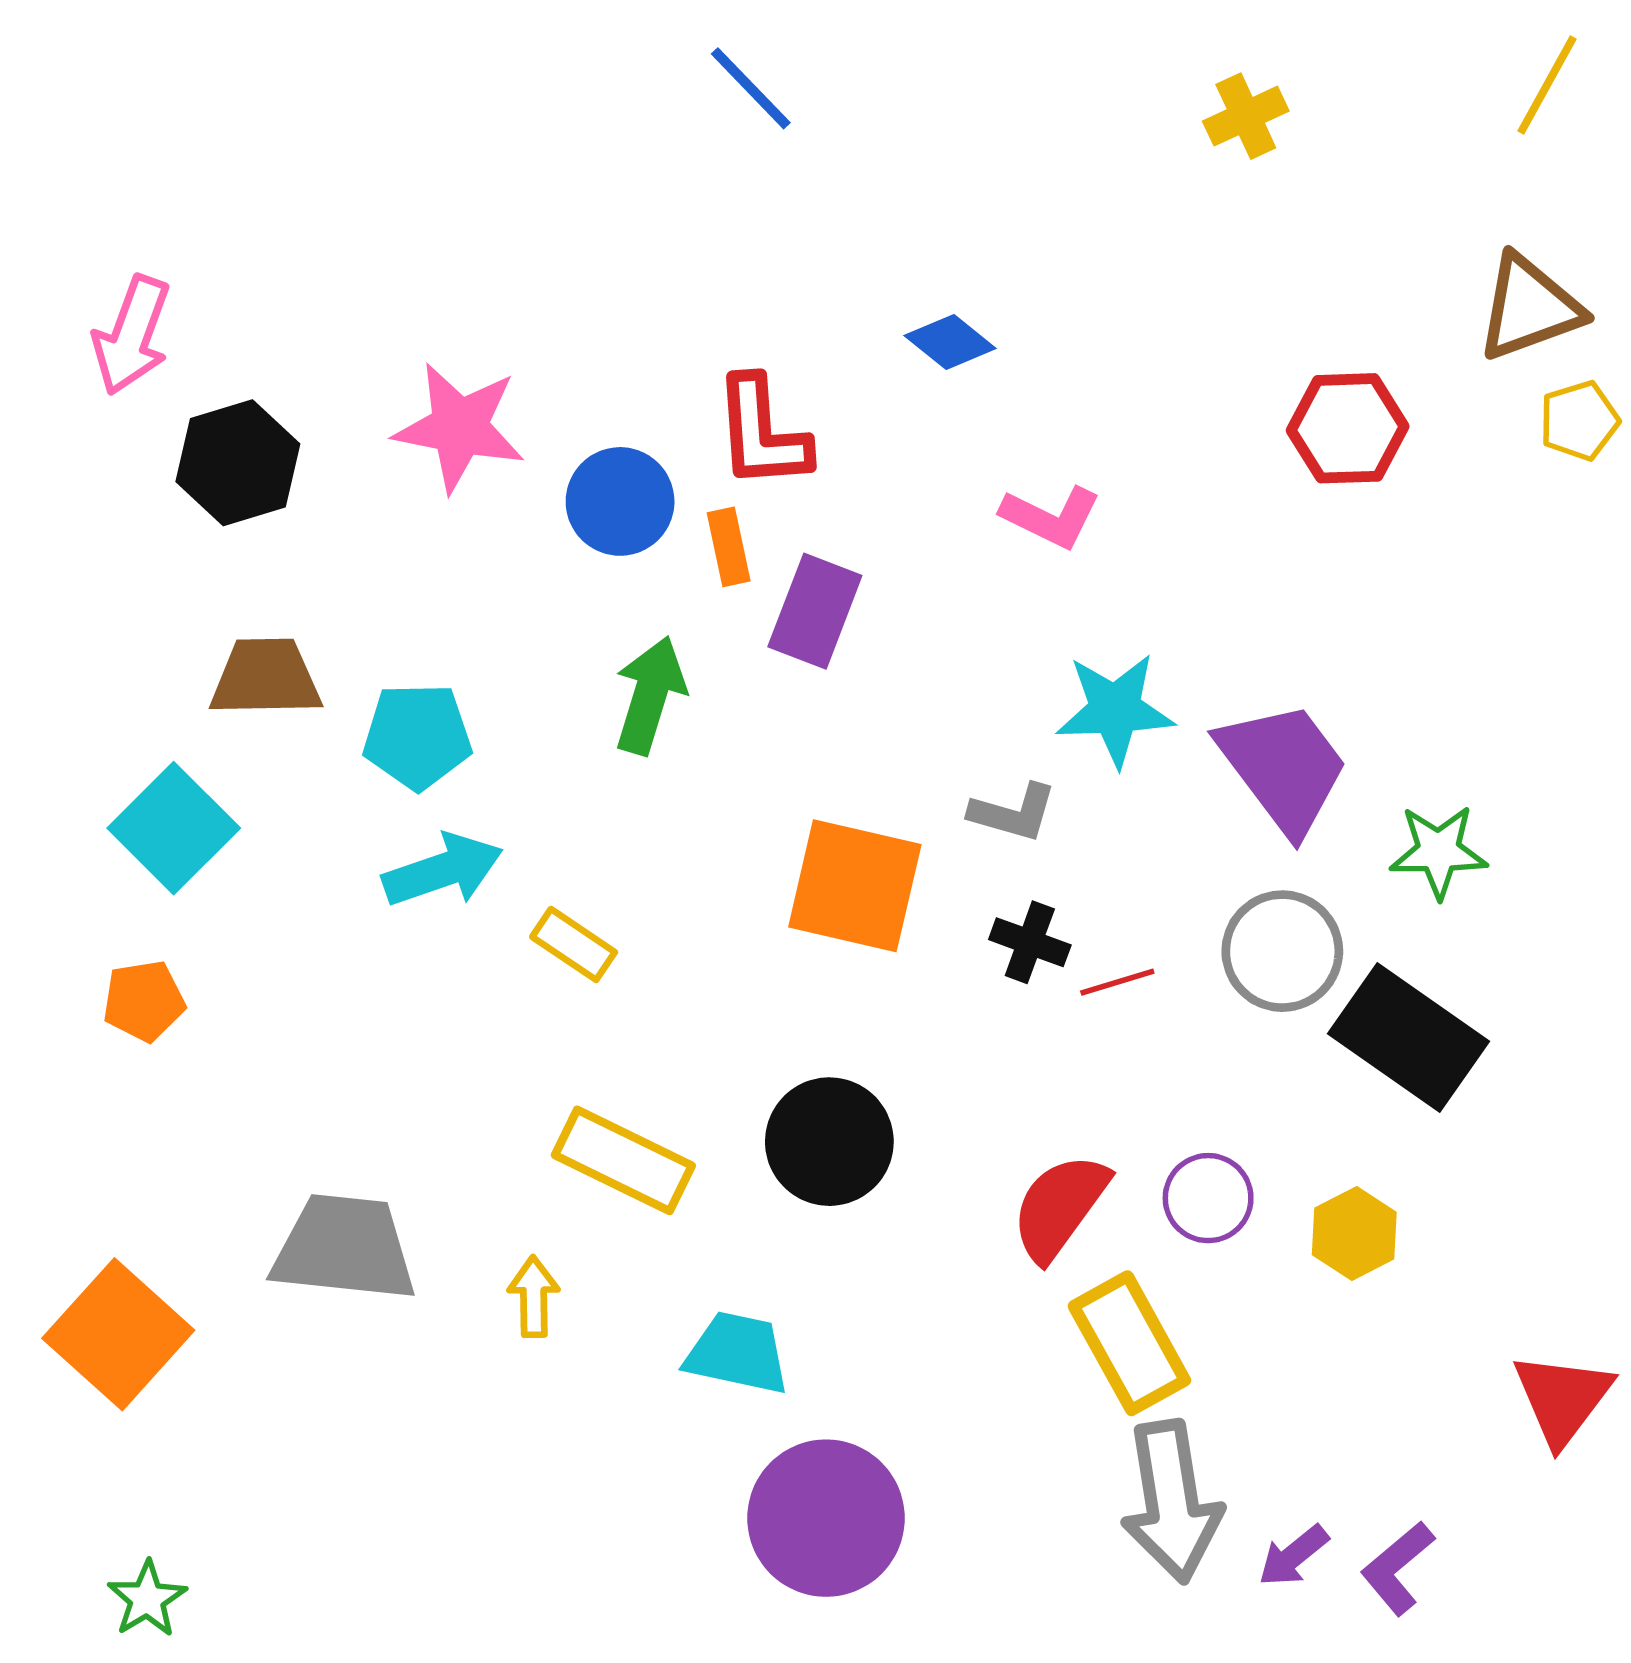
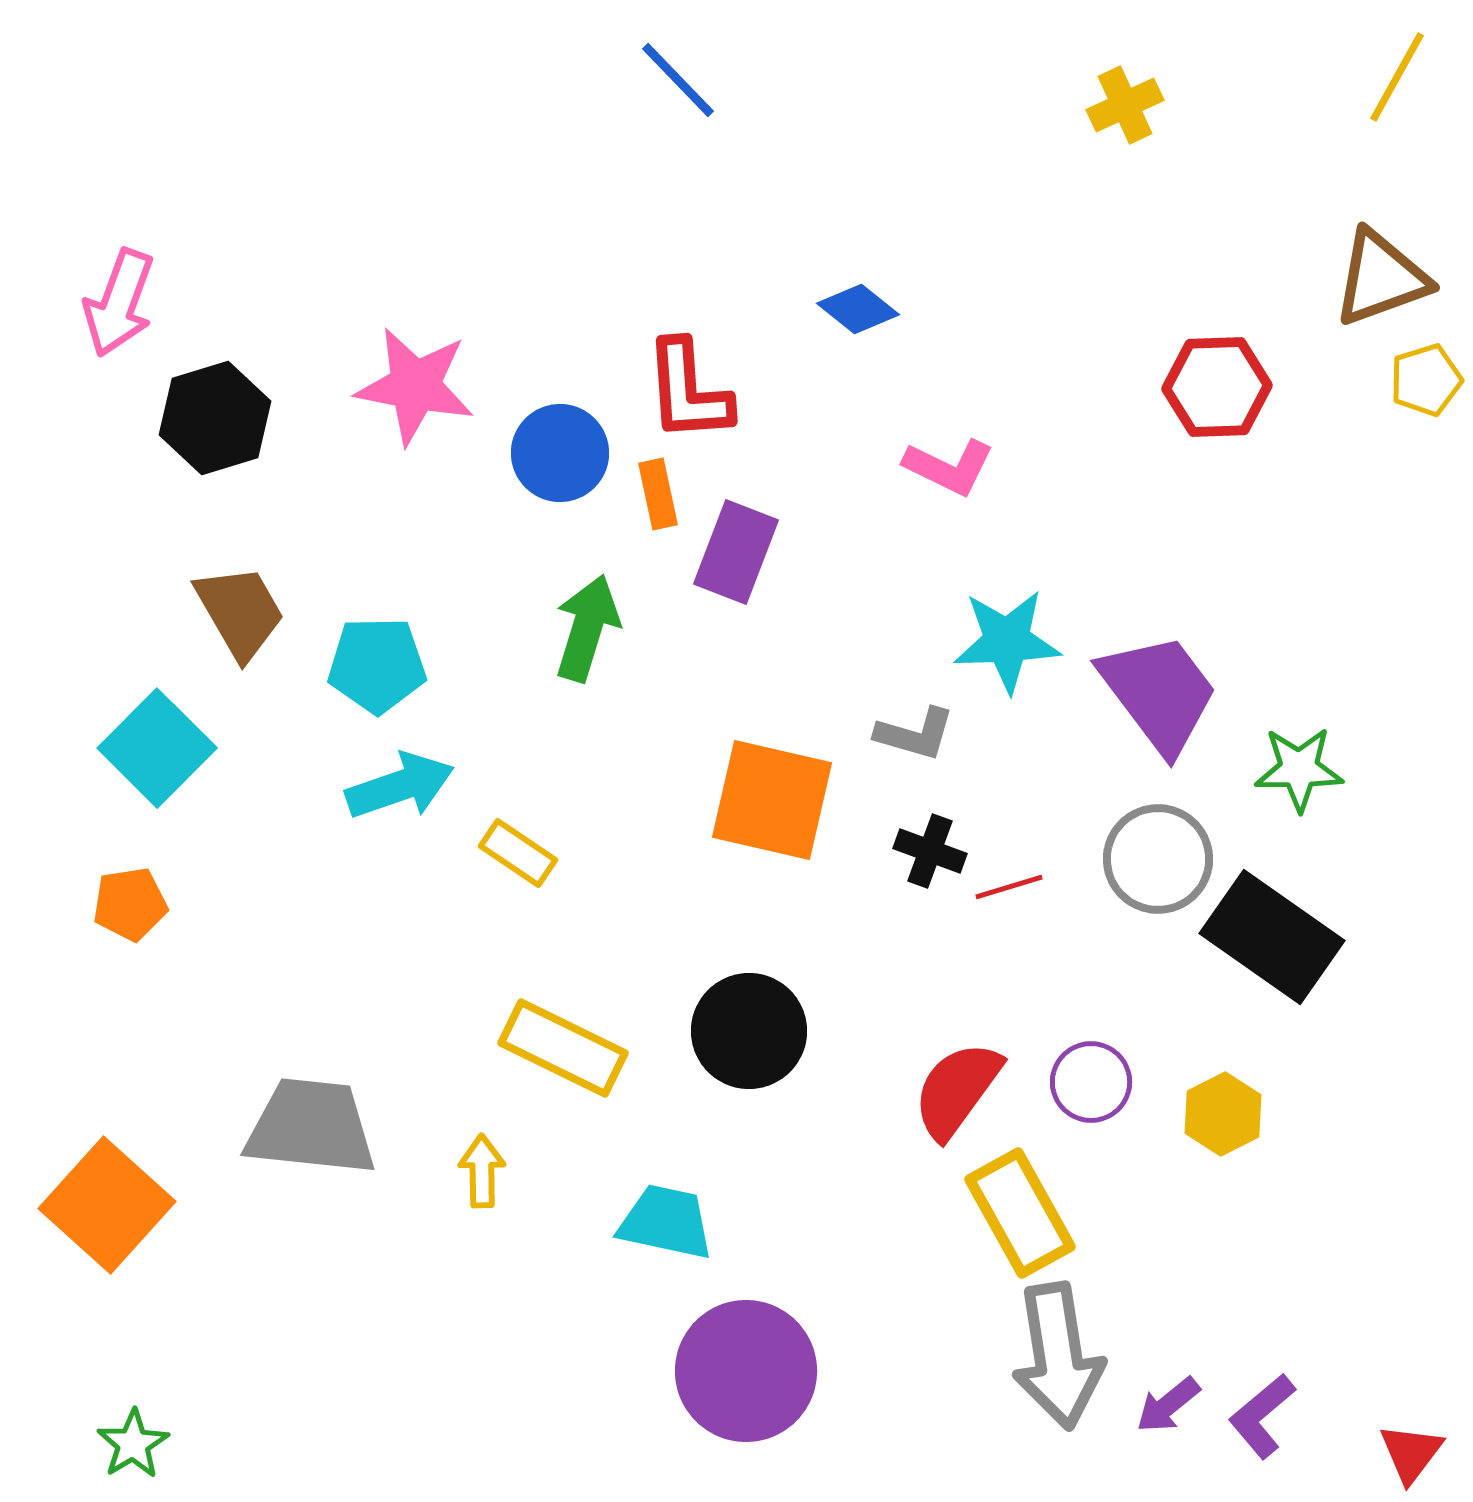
brown trapezoid: (266, 678) -> (240, 612), turned 61
red triangle: (1563, 1399) -> (1411, 1453), moved, size x0.7

